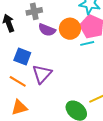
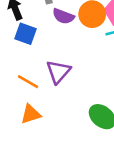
blue square: (22, 56) -> (26, 34), moved

